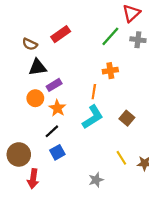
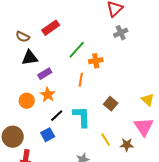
green line: (110, 36) -> (77, 50), moved
gray cross: (138, 40) -> (121, 33), turned -32
orange circle: (35, 98) -> (27, 101), moved
cyan L-shape: (93, 117) -> (82, 117), moved, turned -60
black line: (52, 131) -> (57, 116), moved

